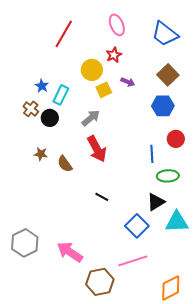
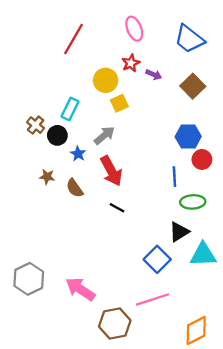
purple arrow: (128, 82) -> (154, 75), moved
blue star: (42, 86) -> (78, 154), moved
blue hexagon: (163, 106) -> (188, 137), moved
black line: (102, 197) -> (117, 208), moved

